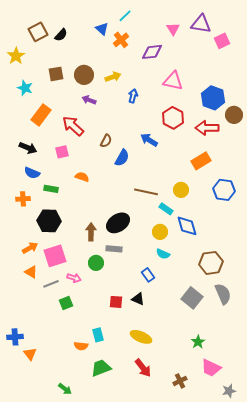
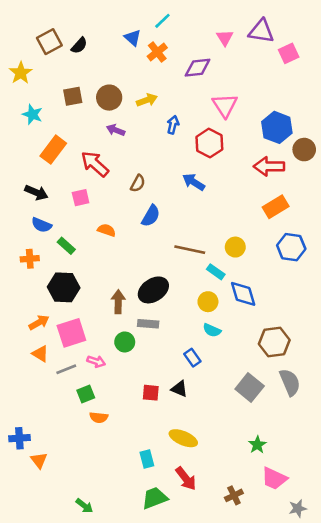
pink triangle: (173, 81) -> (225, 105), turned 45
red hexagon: (173, 118) -> (209, 143), moved
blue semicircle: (122, 158) -> (151, 216), moved
orange rectangle: (201, 161) -> (276, 207), moved
green rectangle: (51, 189) -> (66, 246), turned 32
cyan rectangle: (98, 335) -> (147, 459), moved
orange semicircle: (81, 346) -> (99, 417), moved
green trapezoid: (101, 368) -> (155, 498), moved

